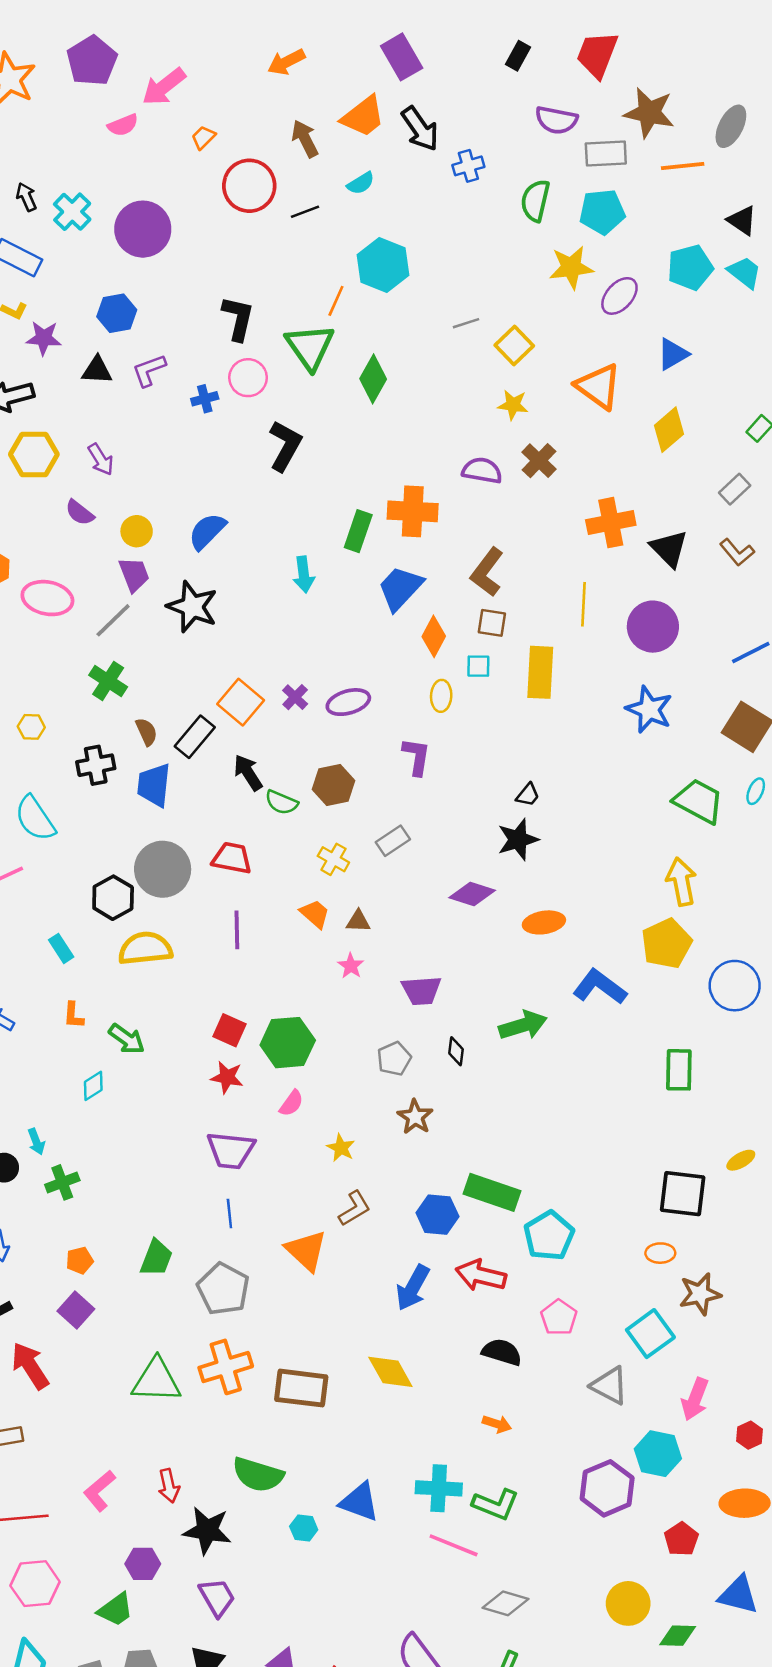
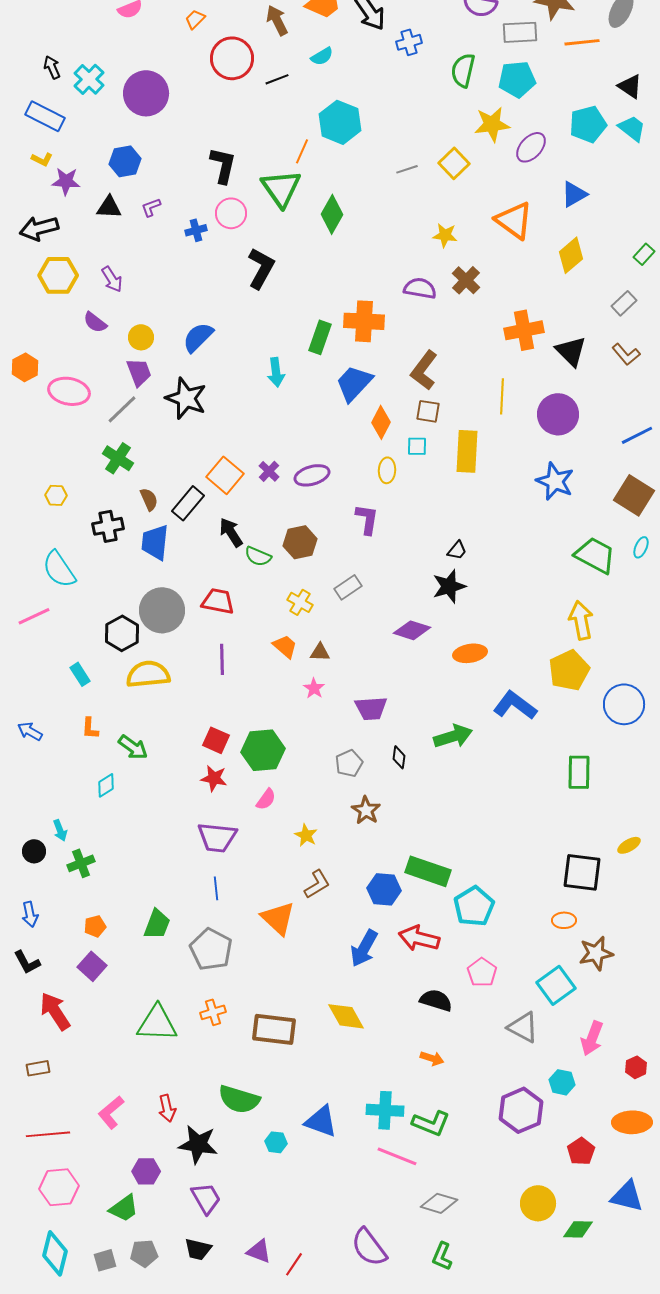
yellow square: (514, 345) -> (454, 163), moved
purple L-shape: (149, 370) -> (151, 207), size x0.7
orange cross: (226, 1367) -> (213, 1012), size x0.6
cyan hexagon: (658, 1454) -> (562, 1082), size x0.7

